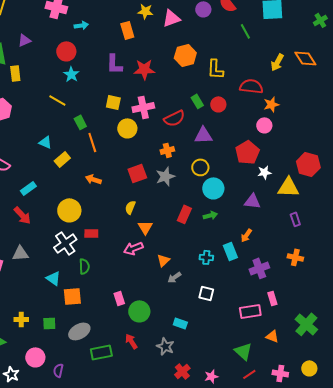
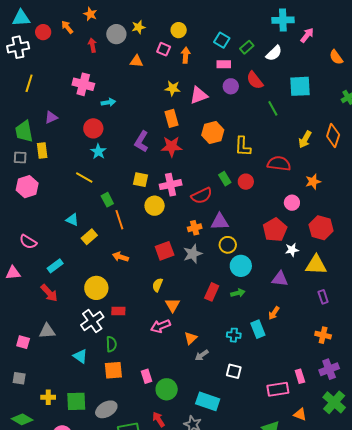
orange rectangle: (127, 30) -> (172, 118), moved
orange diamond: (305, 58) -> (333, 135), turned 50
purple L-shape: (114, 64) -> (141, 141), turned 30
orange star: (271, 104) -> (313, 182), moved
purple triangle: (203, 135) -> (220, 222), moved
red hexagon: (308, 164) -> (321, 228), moved
purple cross: (259, 268) -> (329, 369), moved
orange square: (72, 296) -> (113, 370), moved
green square: (49, 323) -> (76, 401), size x1.5
cyan rectangle: (180, 323) -> (208, 401), size x1.6

